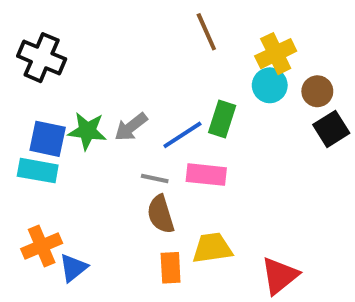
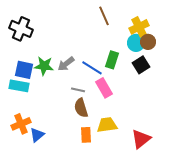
brown circle: (317, 91) -> (148, 42), moved
black square: (331, 129) -> (141, 65), moved
blue line: (182, 135) -> (92, 68), turned 65
pink rectangle: (206, 175) -> (104, 88), turned 54

